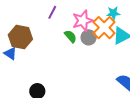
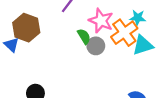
pink star: (83, 21) -> (101, 21), turned 30
gray circle: (89, 37) -> (96, 46), moved

